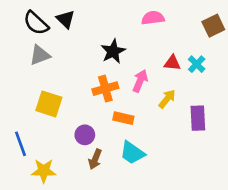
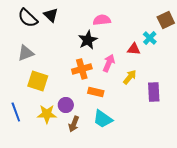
pink semicircle: (153, 18) -> (102, 20), moved
gray triangle: (40, 55) -> (26, 53), moved
cyan cross: (197, 64) -> (150, 38), moved
yellow star: (44, 171) -> (47, 114), moved

